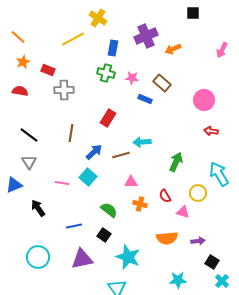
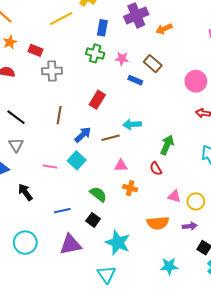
yellow circle: (198, 193) -> (196, 201), moved
red semicircle: (165, 196) -> (156, 169), moved

